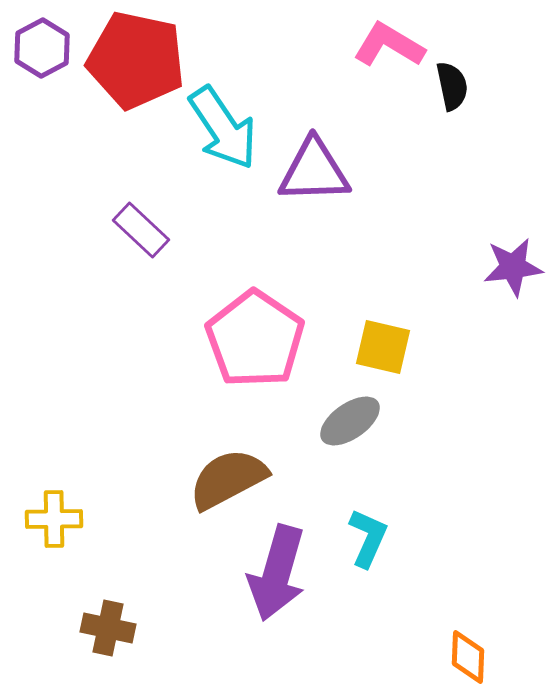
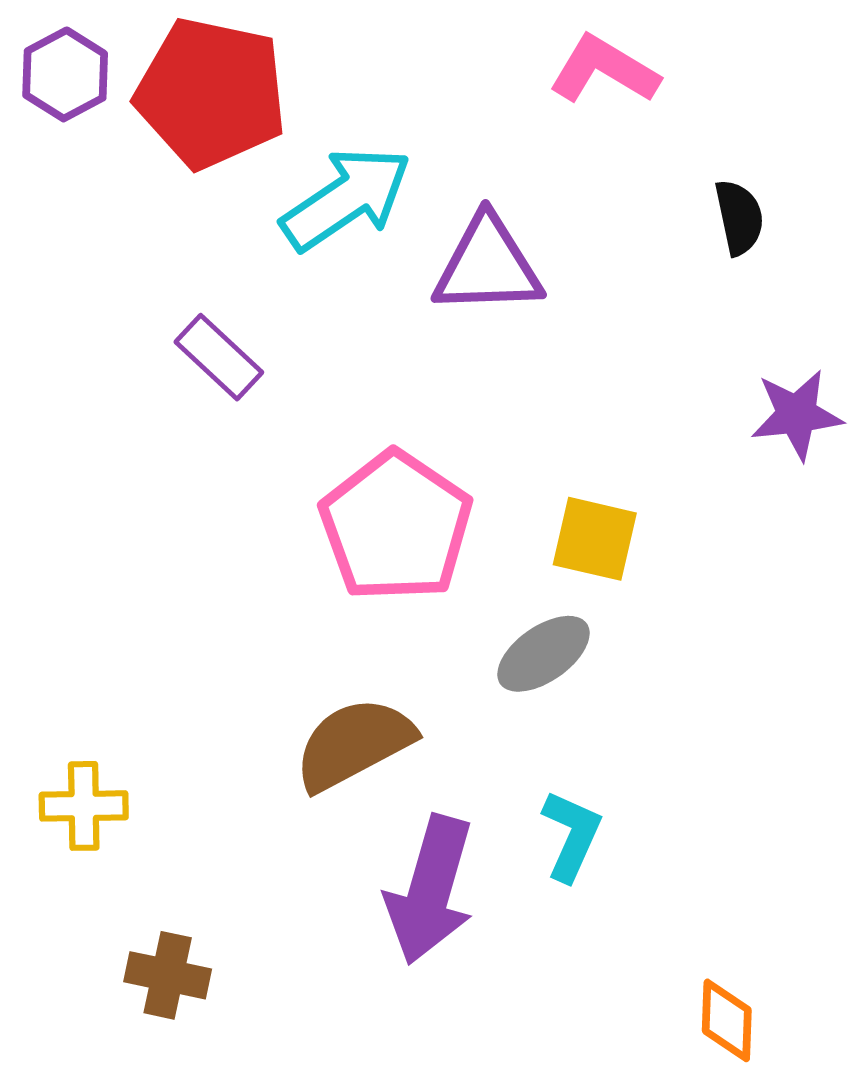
black semicircle: (452, 86) -> (739, 217), moved
cyan arrow: (223, 128) -> (346, 199), turned -90

